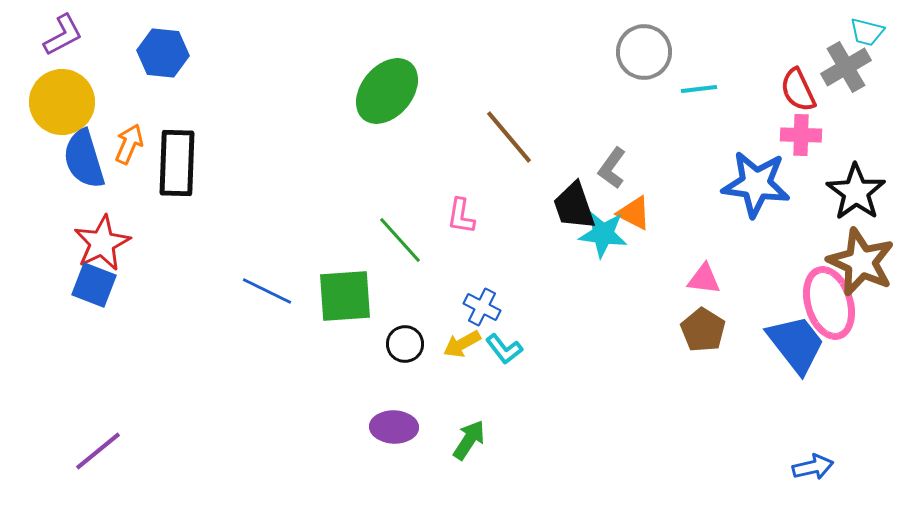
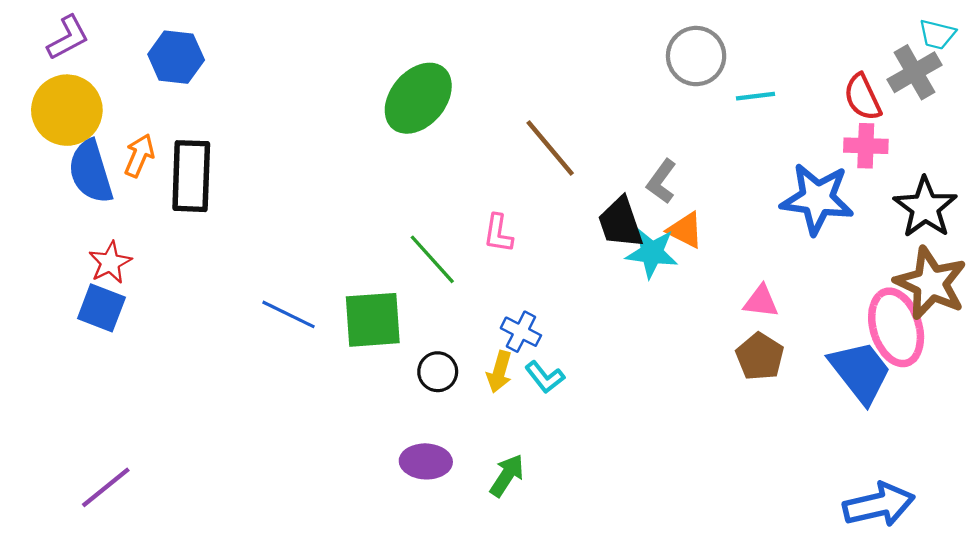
red star: (102, 243) -> (110, 263), size x0.7
yellow arrow: (462, 344) -> (499, 372), turned -45
blue arrow: (813, 467) -> (879, 505), size x1.6

